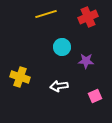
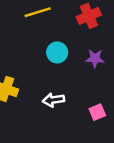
purple star: (86, 61) -> (95, 59), moved

